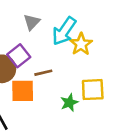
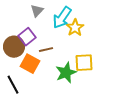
orange square: (23, 91) -> (30, 64), turned 30
green star: (69, 103) -> (66, 73), size x1.5

